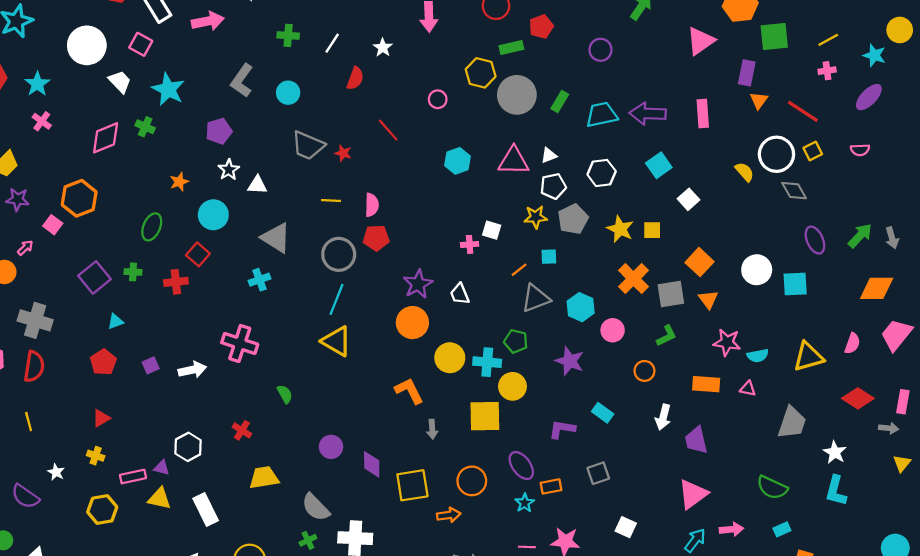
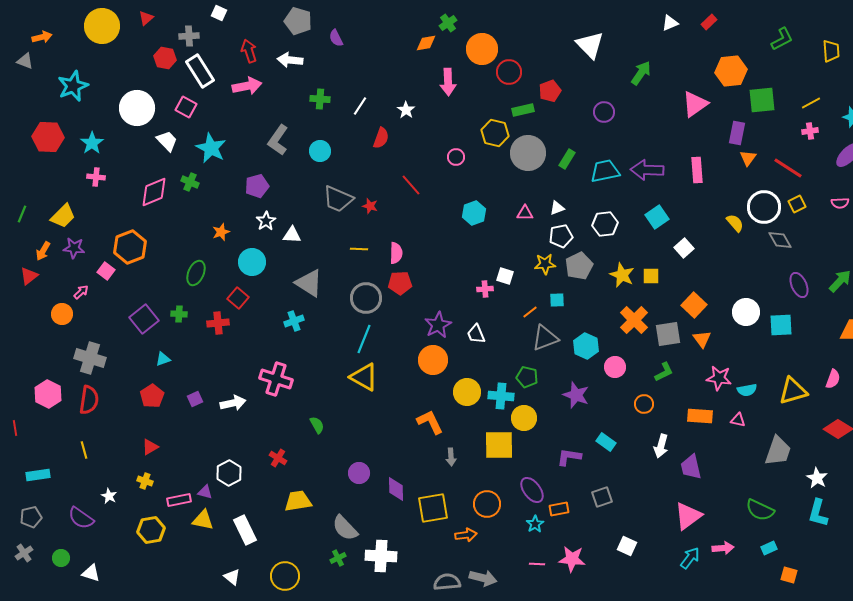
pink cross: (42, 121) -> (96, 177), turned -30
pink triangle: (514, 161) -> (525, 213), size x0.6

